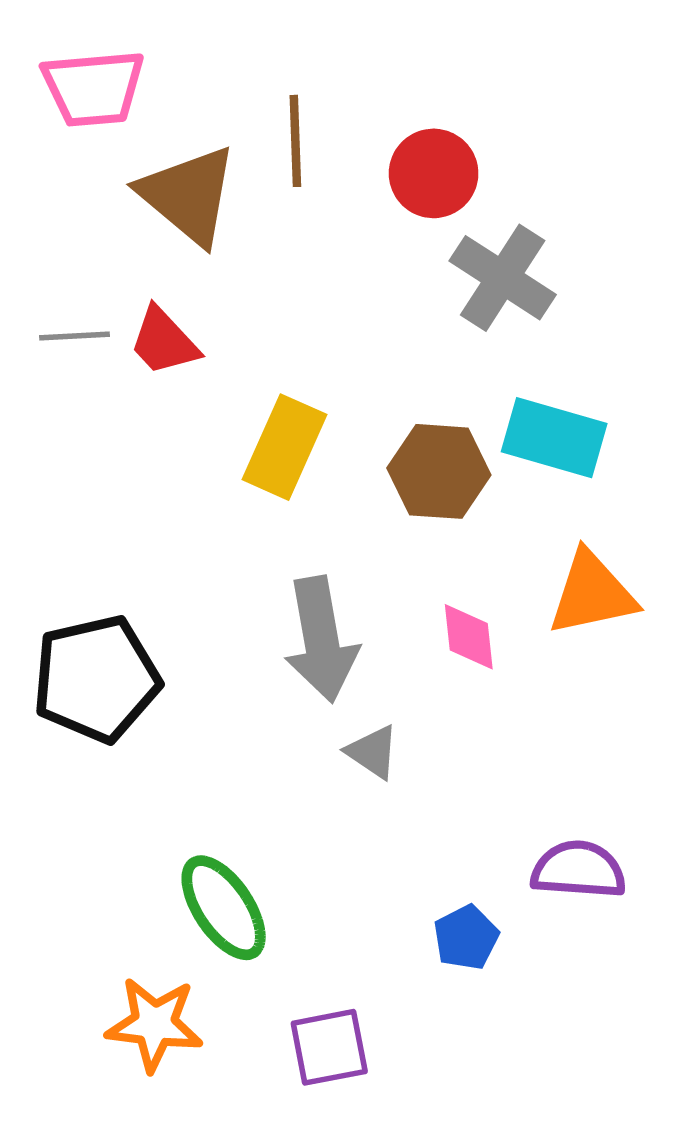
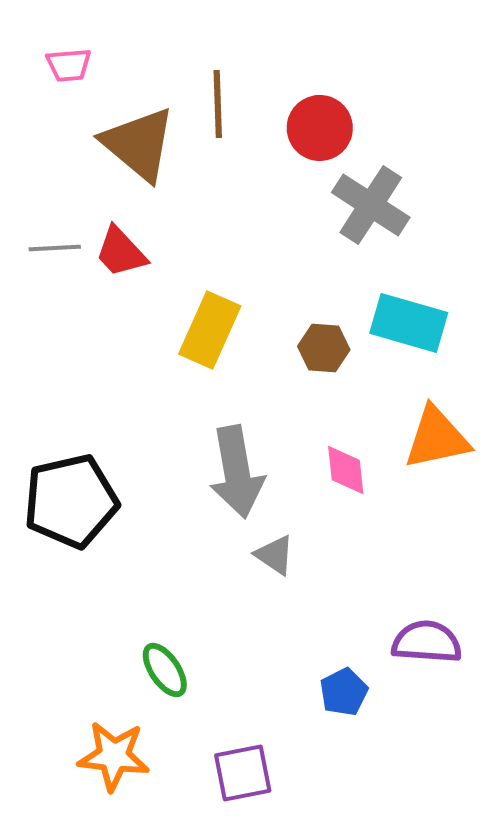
pink trapezoid: (93, 88) -> (69, 65), size x0.6
brown hexagon: (439, 471) -> (324, 348), size x0.7
green ellipse: (224, 908) -> (165, 670), size x0.7

